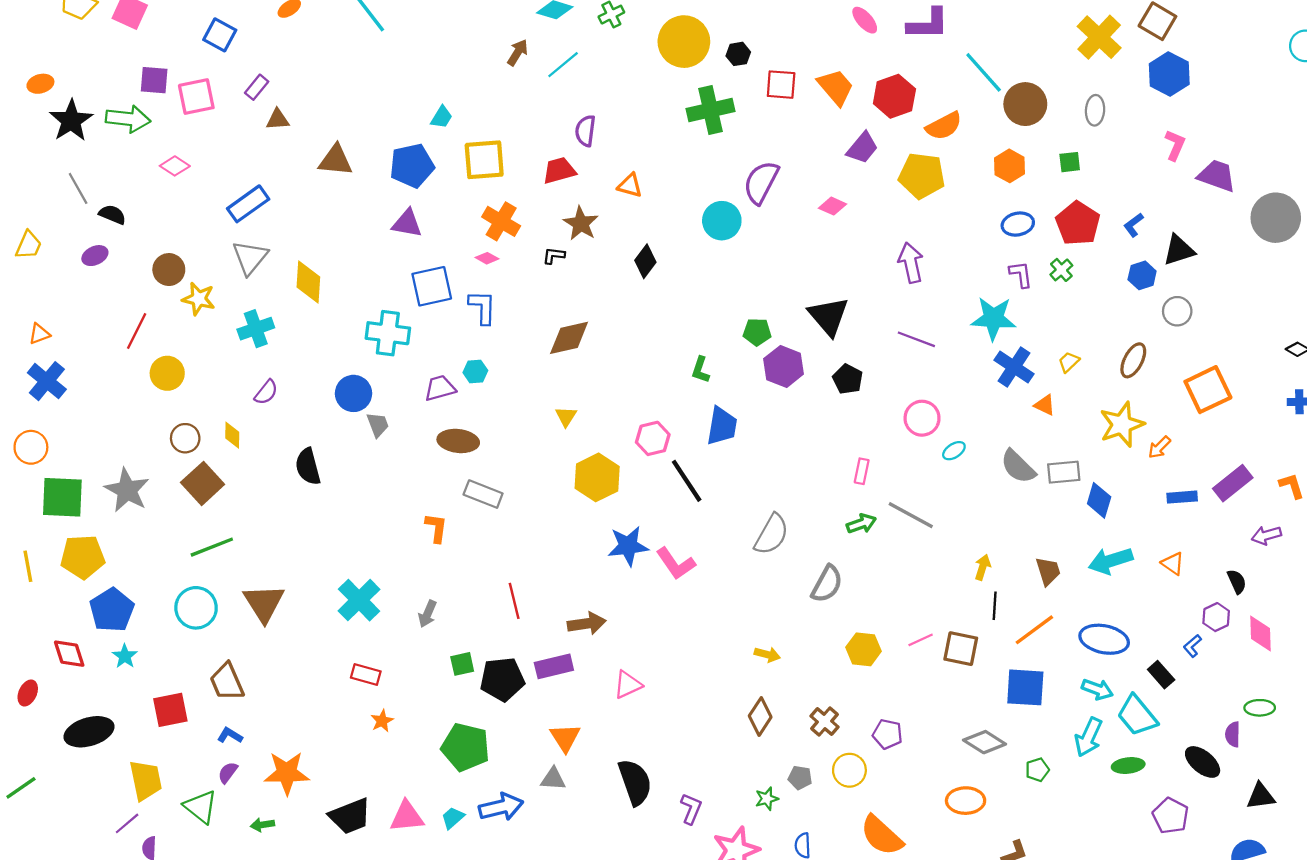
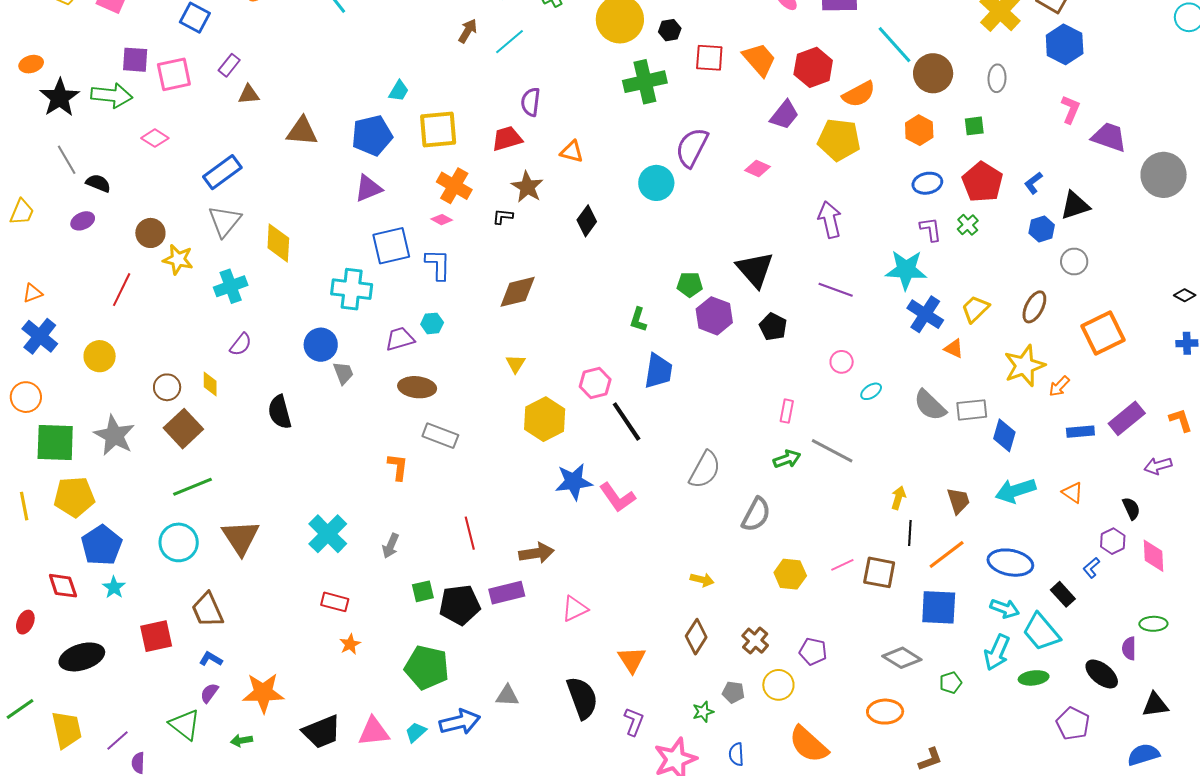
purple triangle: (407, 223) -> (368, 188), turned -32
yellow trapezoid: (1069, 362) -> (975, 309), size x1.4
yellow circle: (167, 373) -> (100, 356), moved
pink circle: (922, 418) -> (842, 362), size x0.7
orange triangle: (565, 738) -> (632, 660), moved
yellow trapezoid: (146, 780) -> (67, 730), moved

